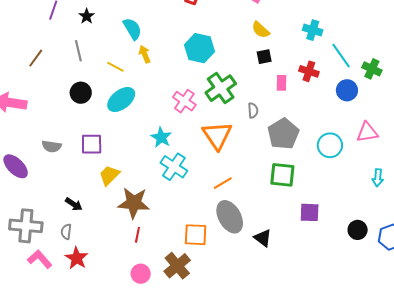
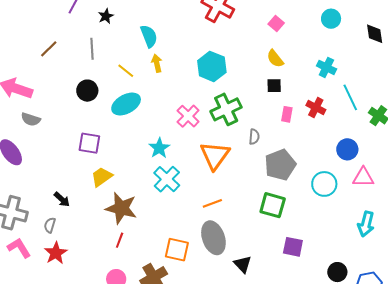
blue circle: (347, 90) -> (347, 149), moved
gray semicircle: (52, 146) -> (31, 119), moved
cyan arrow: (378, 178) -> (366, 224), size x1.4

